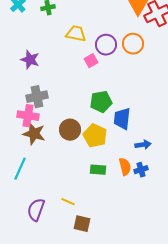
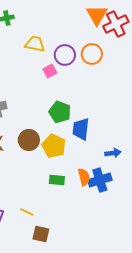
green pentagon: (101, 102) -> (60, 112), turned 30
blue arrow: (143, 145) -> (113, 153), moved
blue cross: (141, 170) -> (100, 180), size x1.6

